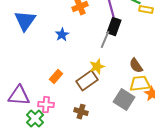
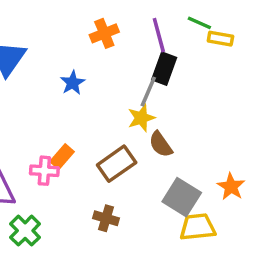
brown semicircle: (136, 66) -> (161, 144), moved
yellow star: (97, 67) -> (141, 118), moved
yellow trapezoid: (140, 84) -> (198, 227), moved
pink cross: (46, 105) -> (44, 171), moved

